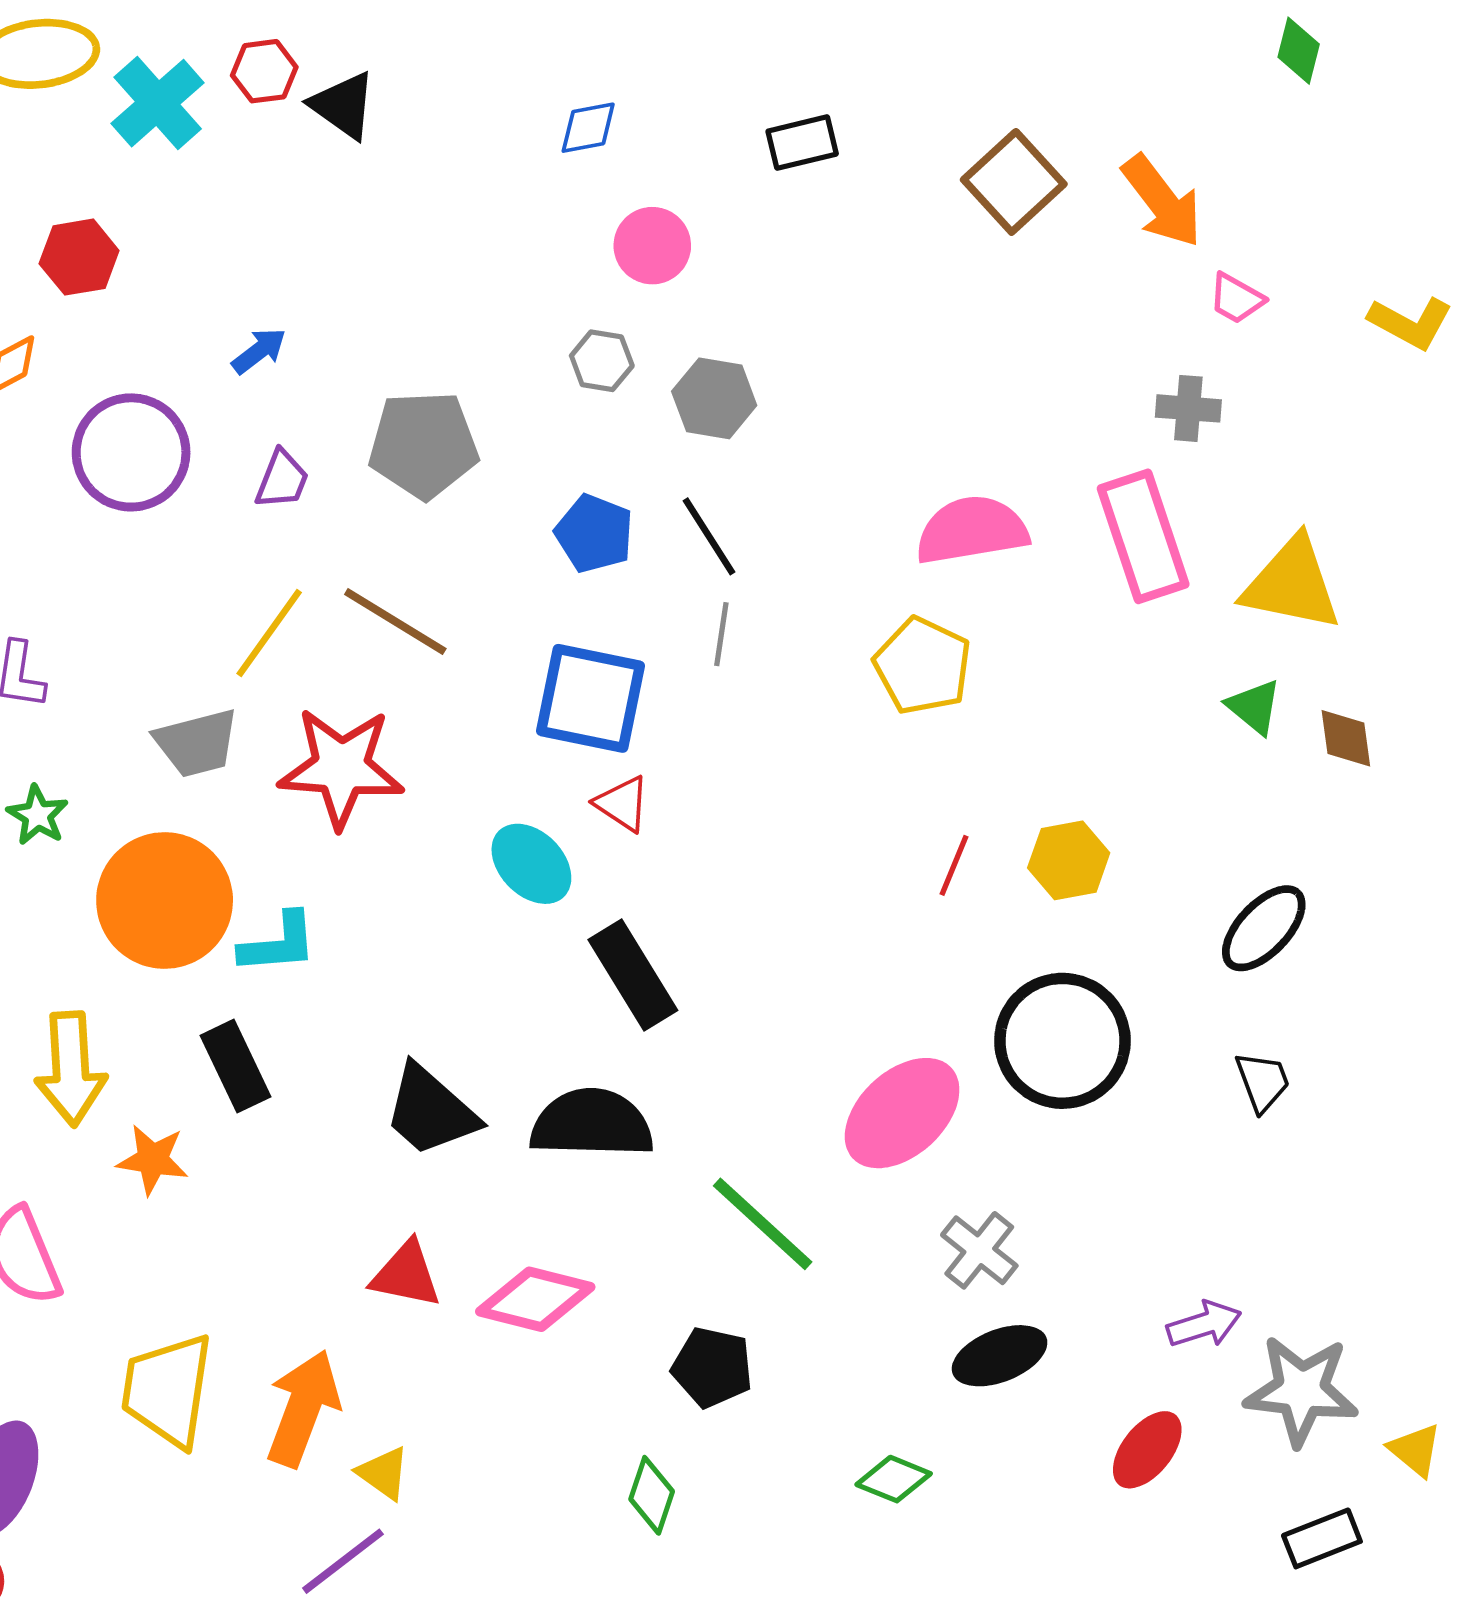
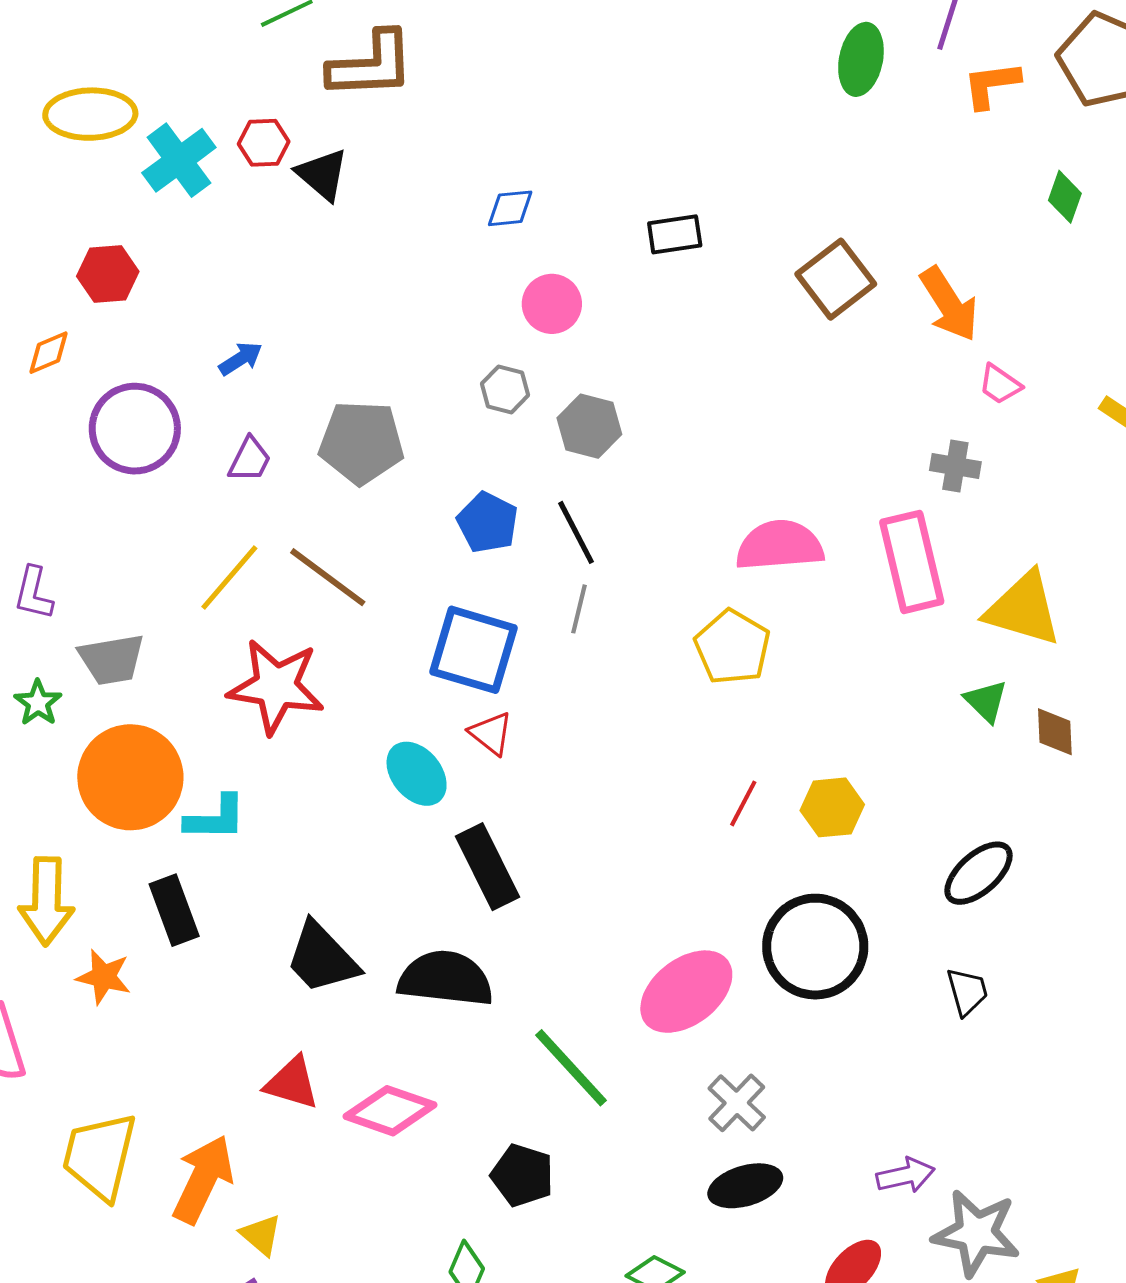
gray trapezoid: (197, 743) -> (112, 659), moved

